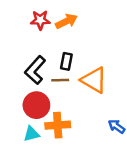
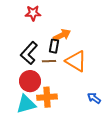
orange arrow: (66, 21) -> (62, 35), moved
cyan triangle: (31, 134) -> (26, 104), size x1.5

